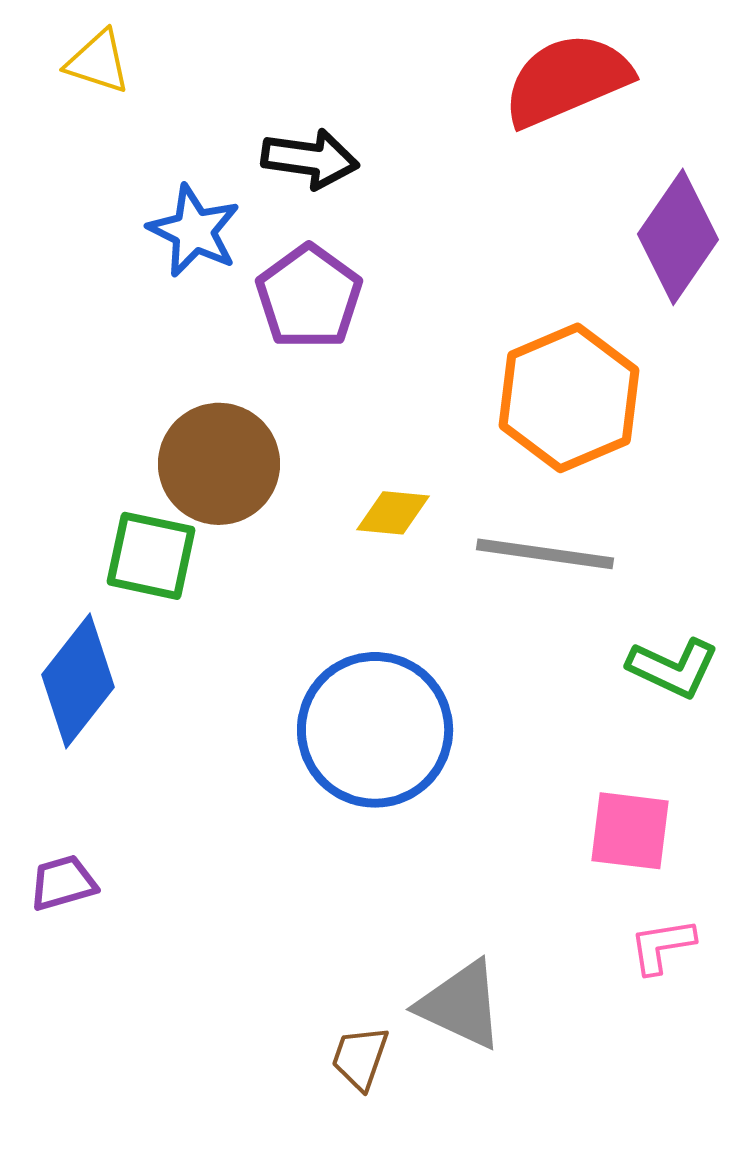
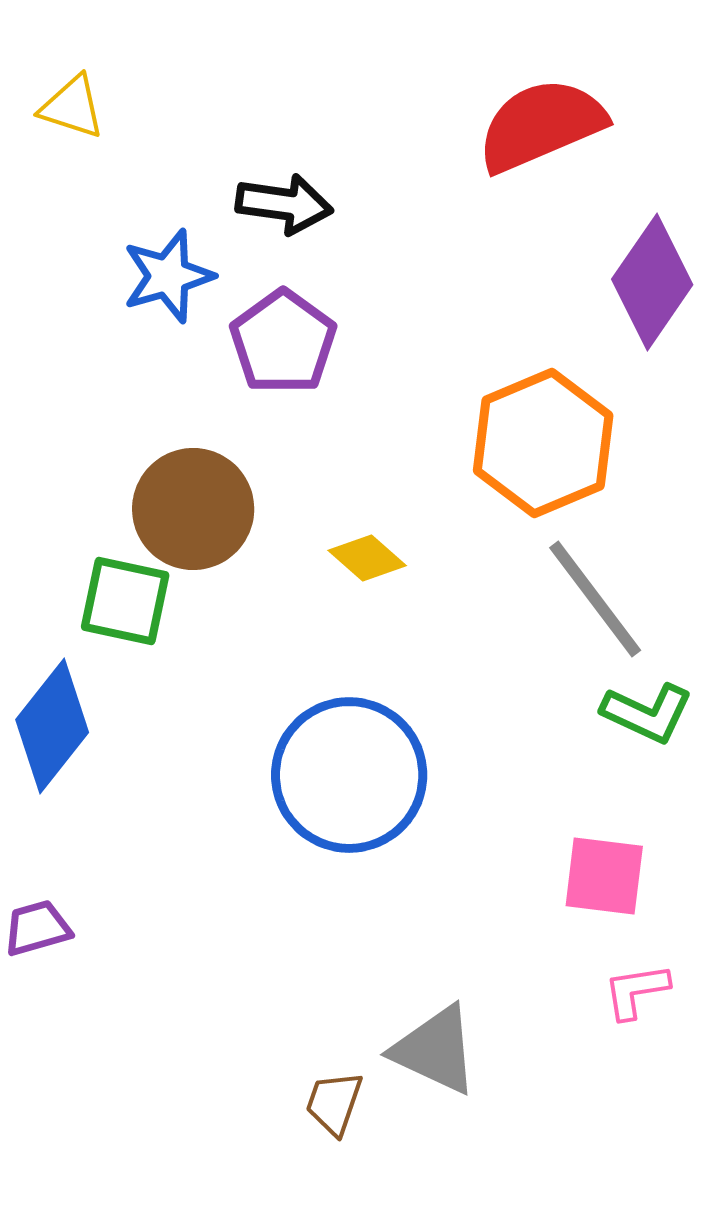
blue star: (194, 231) -> (168, 276), turned 30
yellow diamond: (393, 513) -> (367, 558), turned 36
gray line: (545, 554) -> (595, 599), moved, turned 45

